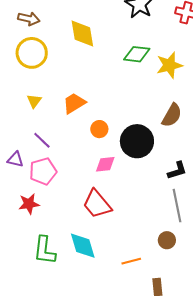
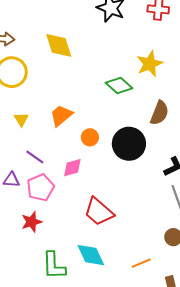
green diamond: (137, 54) -> (119, 86), moved, turned 44
pink diamond: (105, 164) -> (72, 168), moved

